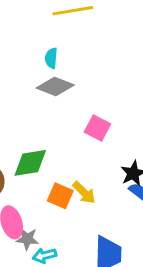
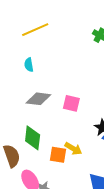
gray diamond: (55, 86) -> (38, 99), moved
green diamond: (30, 163) -> (33, 138), turned -60

